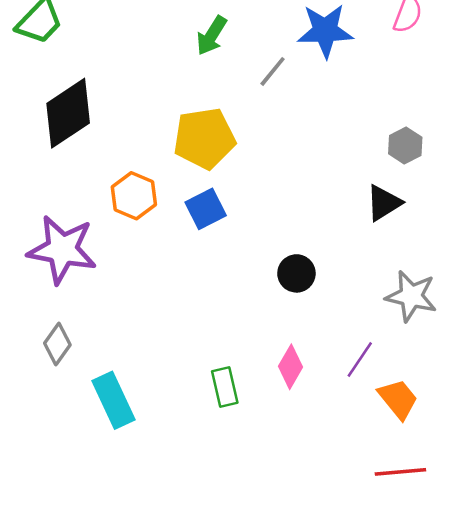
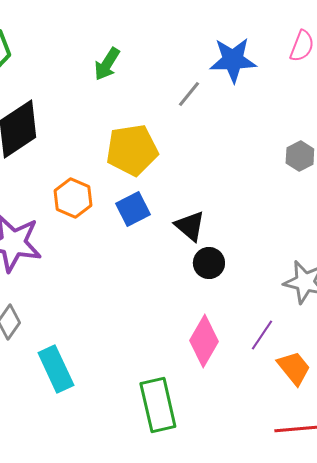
green arrow: (212, 36) -> (107, 64), moved
black triangle: (384, 203) -> (190, 226), moved, turned -48
pink diamond: (290, 367) -> (204, 341), size x1.4
green rectangle: (225, 387) -> (158, 405), moved, size x1.6

